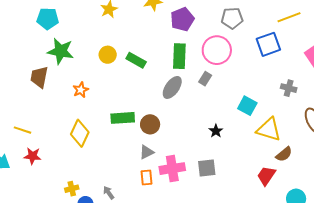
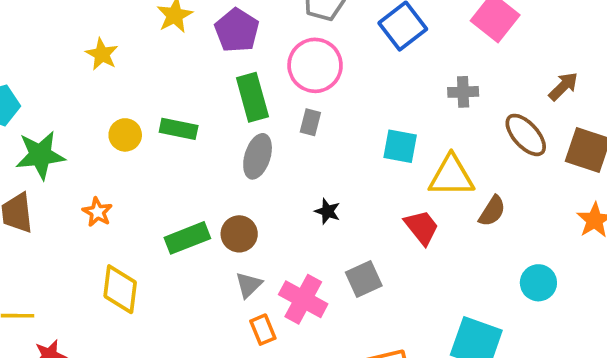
black star: (216, 131) -> (328, 211), moved
pink cross: (172, 169) -> (303, 299), turned -35
red trapezoid: (266, 176) -> (422, 227), moved, turned 125

